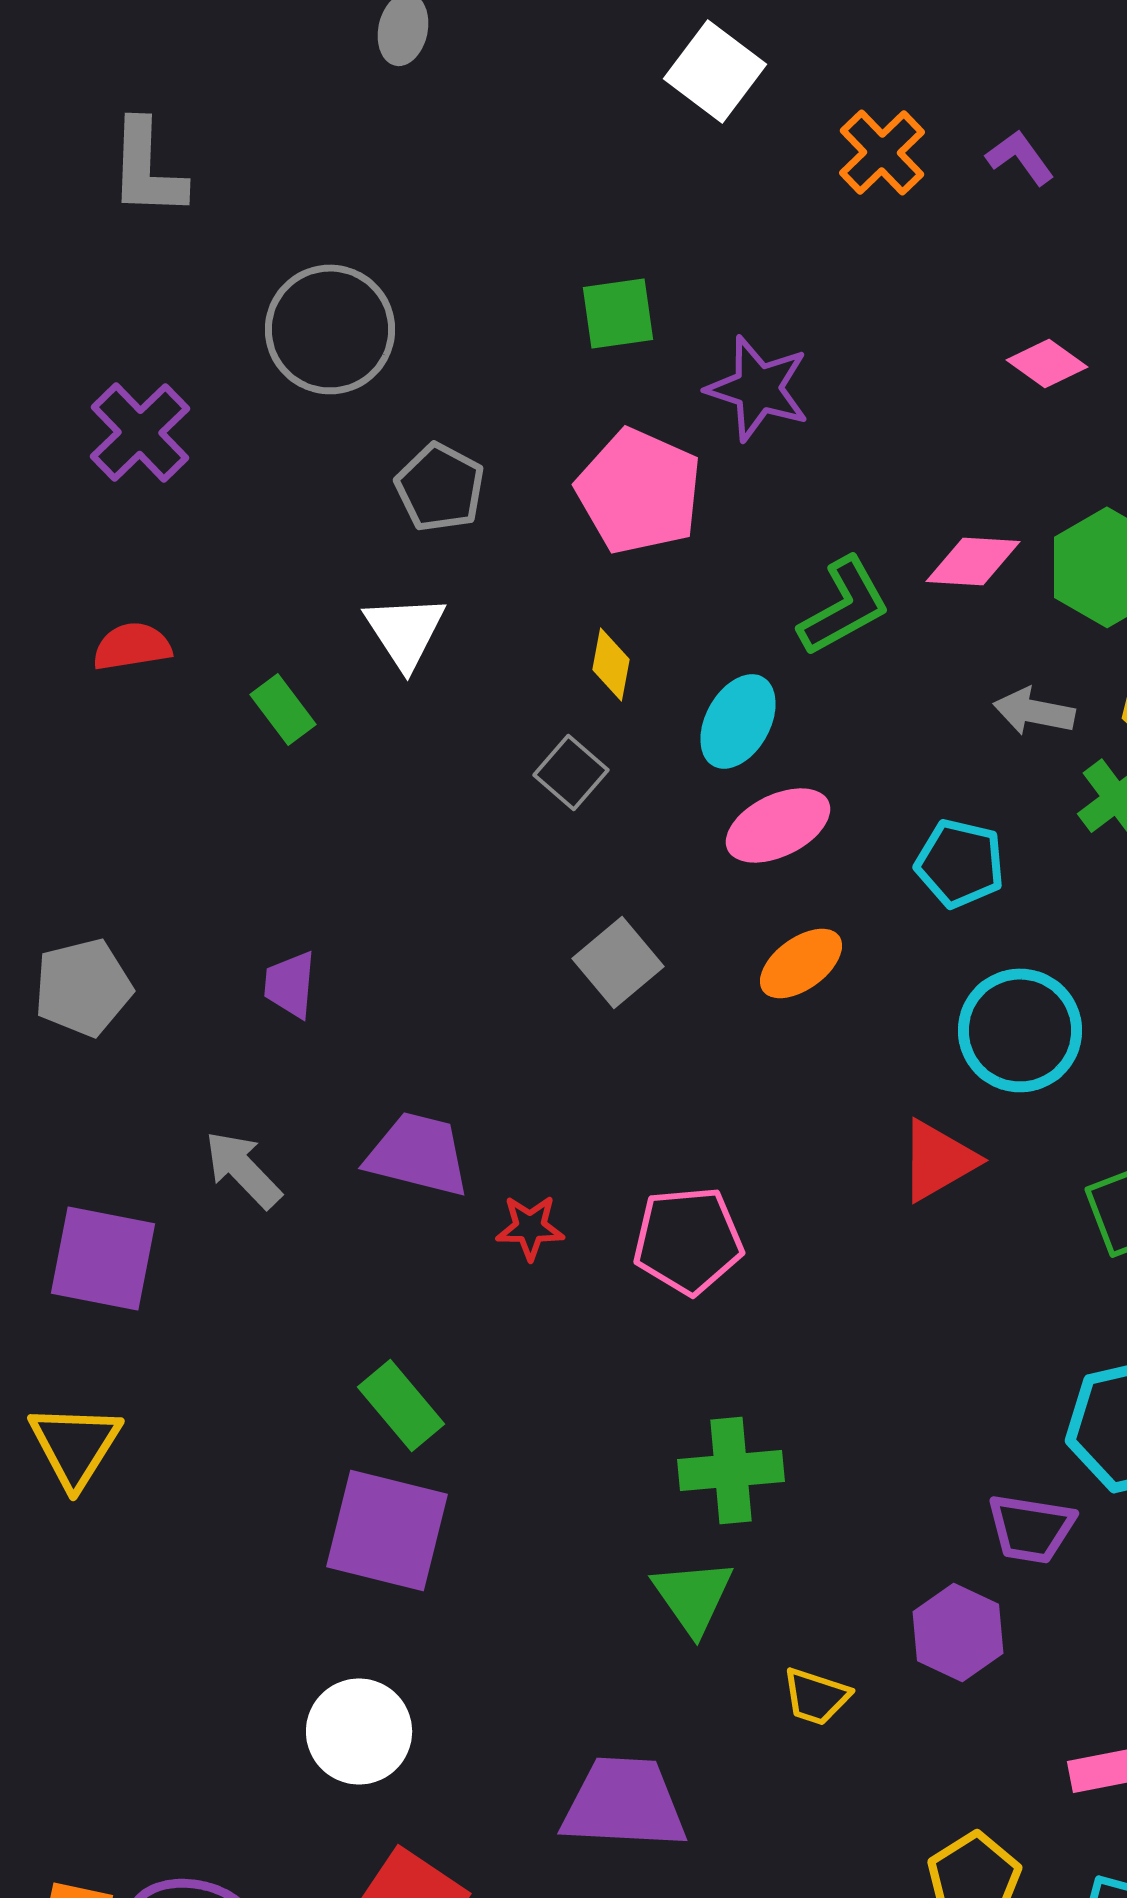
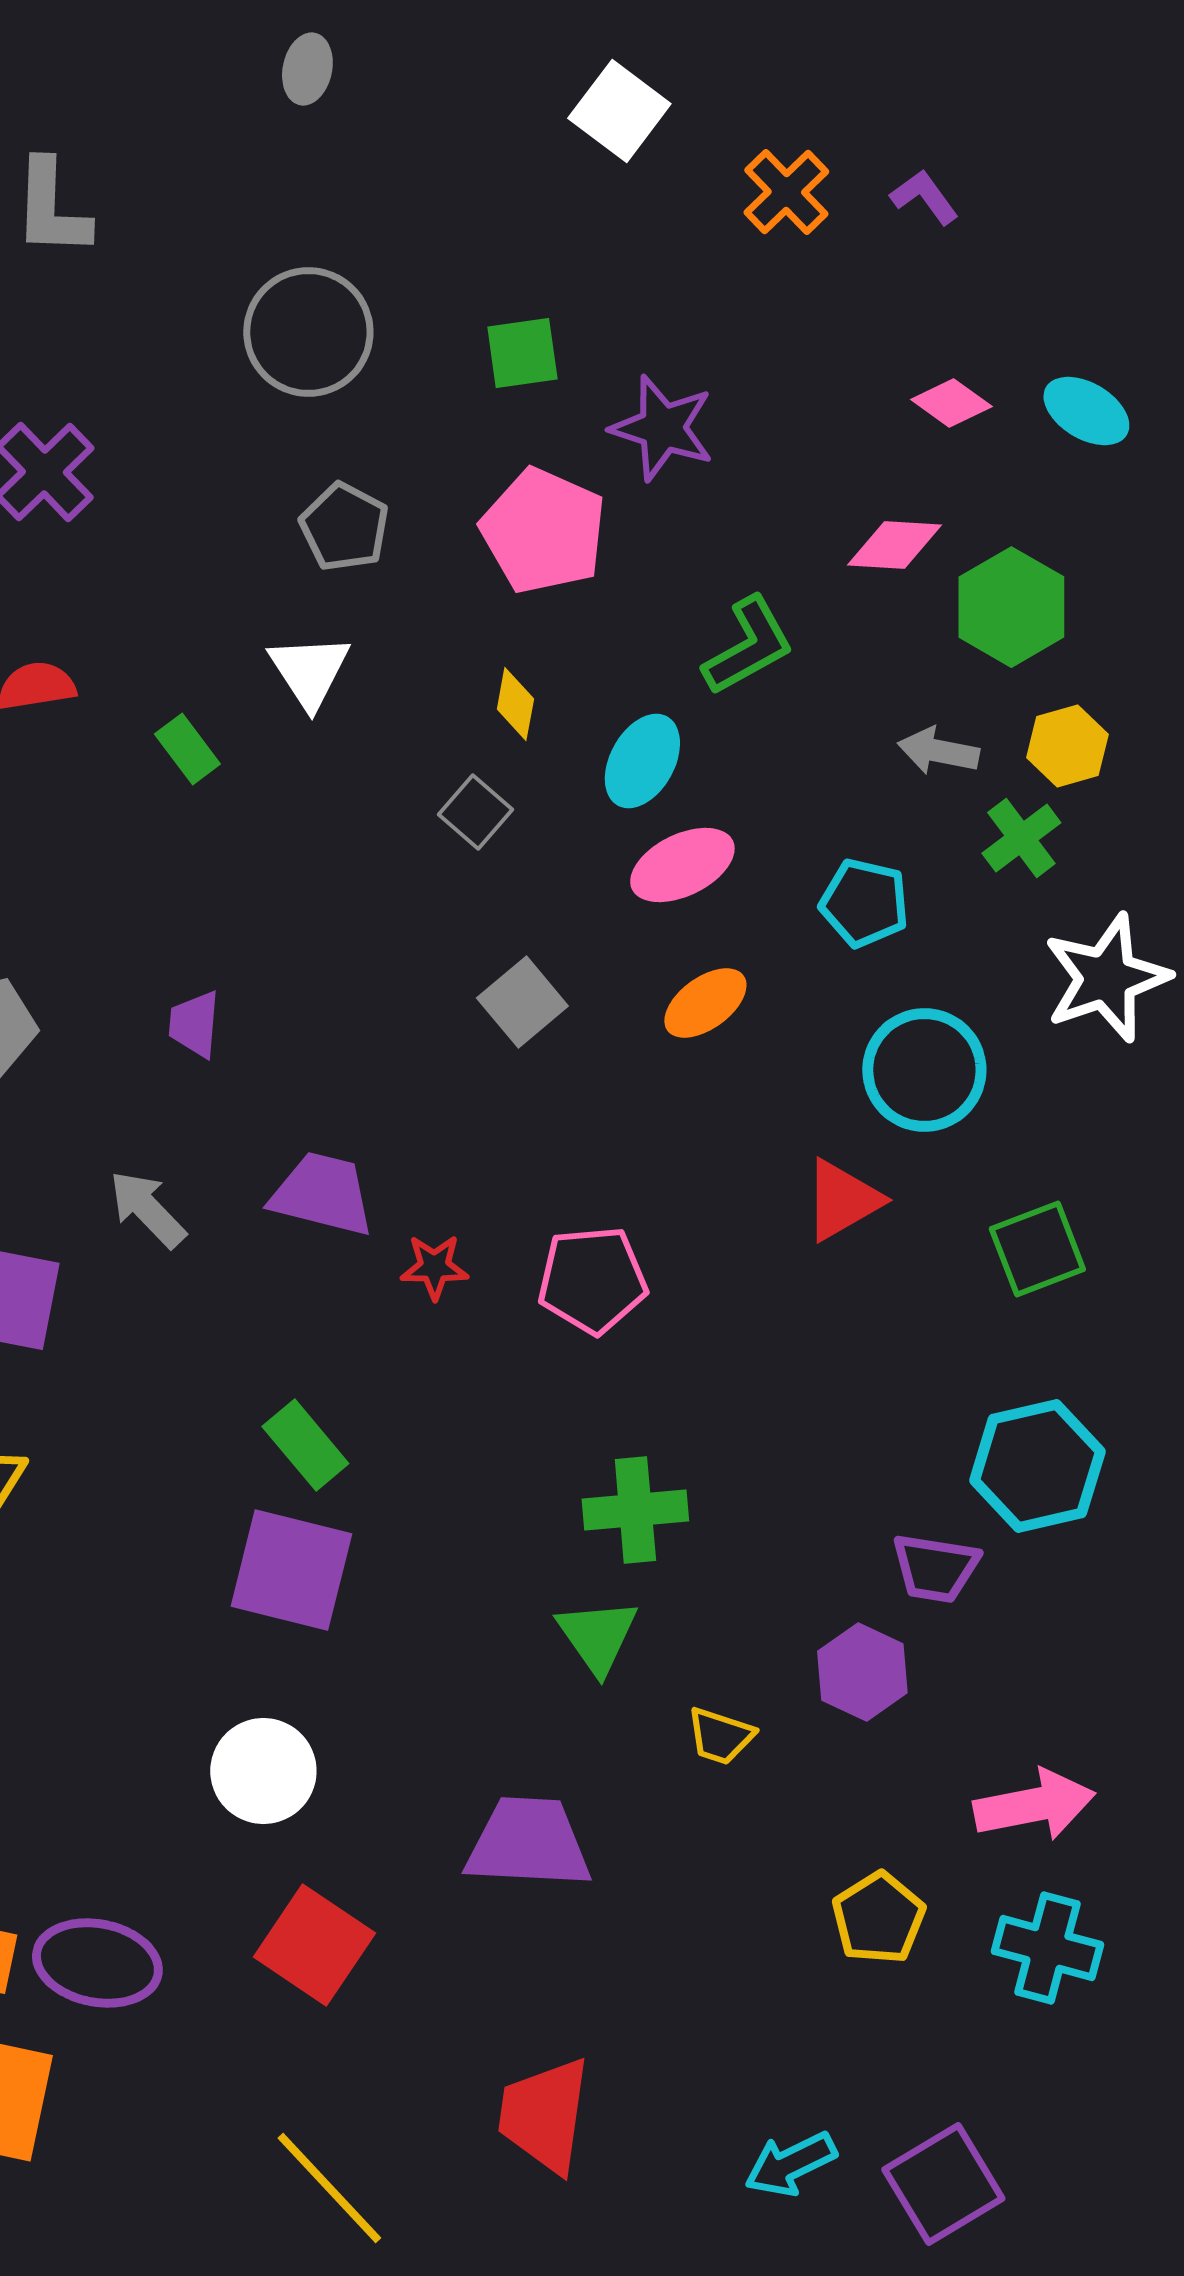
gray circle: (330, 329) -> (308, 332), moved
pink diamond: (973, 561) -> (894, 545), moved

